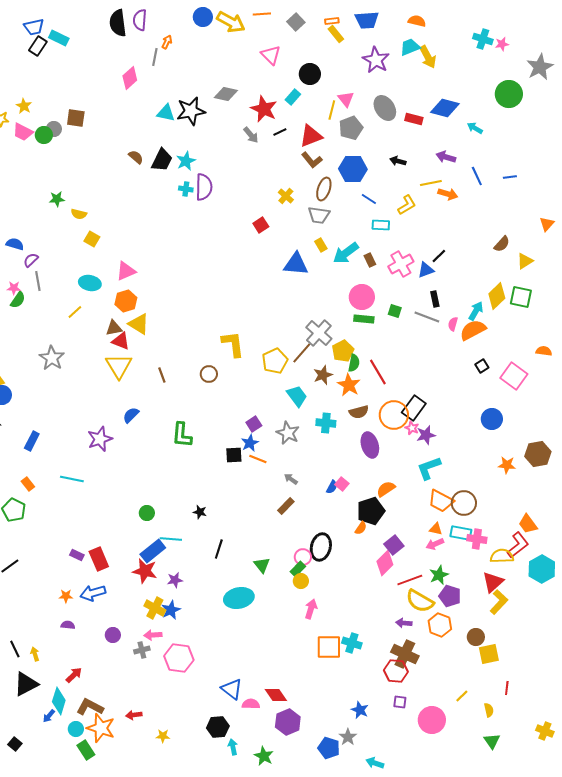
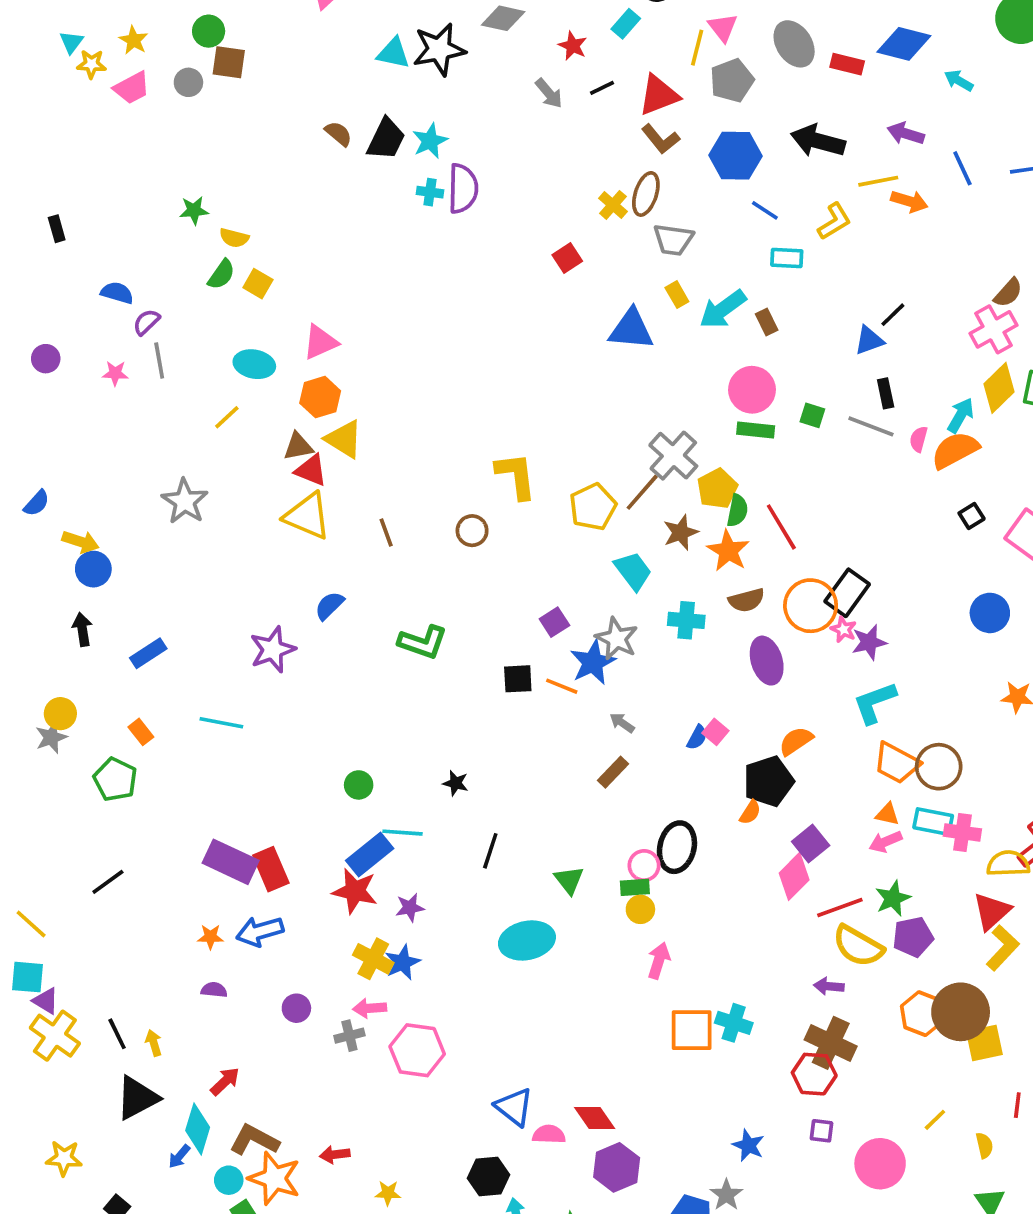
red star: (264, 109) -> (573, 46), size x0.6
pink trapezoid: (23, 132) -> (132, 88), turned -55
green circle: (44, 135) -> (209, 31), moved
black arrow: (398, 161) -> (818, 141), size x1.8
brown ellipse: (324, 189) -> (646, 194), moved
pink cross: (401, 264) -> (994, 329), moved
green semicircle: (18, 300) -> (221, 274), moved
yellow triangle: (119, 366) -> (307, 516), turned -36
green L-shape: (182, 435) -> (423, 642), turned -76
blue rectangle: (32, 441) -> (148, 653), turned 30
blue star: (250, 443) -> (593, 662), moved, size x1.4
purple rectangle: (77, 555) -> (231, 862), size x2.0
green rectangle: (298, 569) -> (635, 887), turned 42
purple pentagon: (450, 596) -> (913, 937), turned -30
orange hexagon: (440, 625) -> (922, 1014), moved
brown circle: (476, 637) -> (961, 1012), size x1.8

